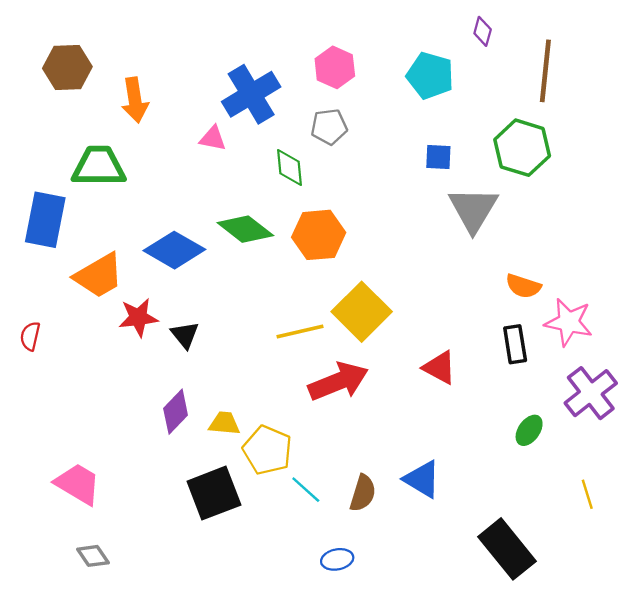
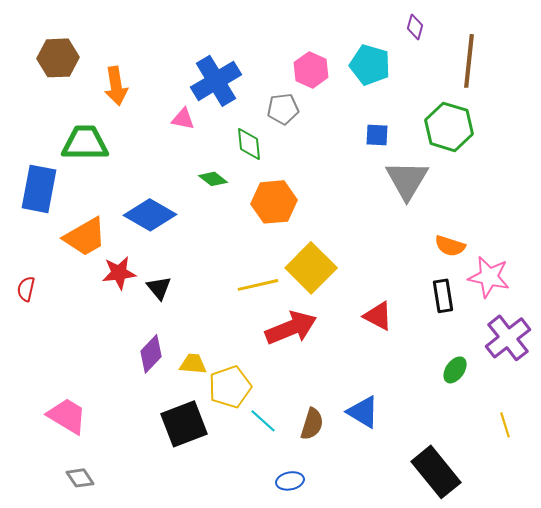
pink hexagon: (335, 67) -> (311, 70), moved
green diamond: (245, 229) -> (213, 179), moved, size x0.6
yellow pentagon: (267, 450) -> (230, 387), turned 30

